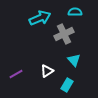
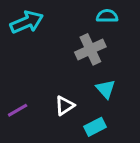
cyan arrow: (40, 18) -> (27, 22), moved
cyan rectangle: (67, 85) -> (95, 127), turned 32

